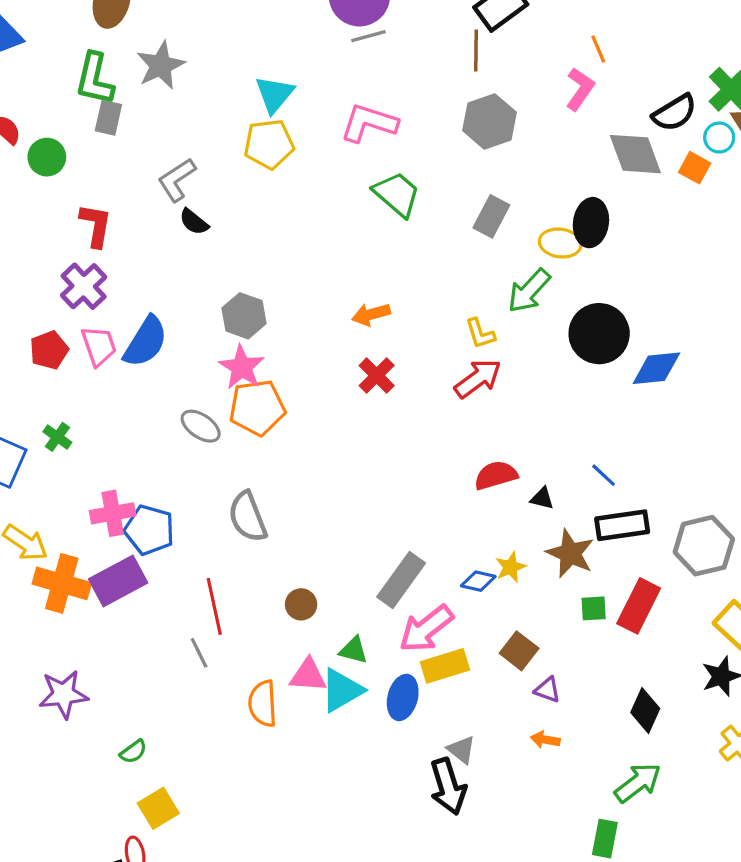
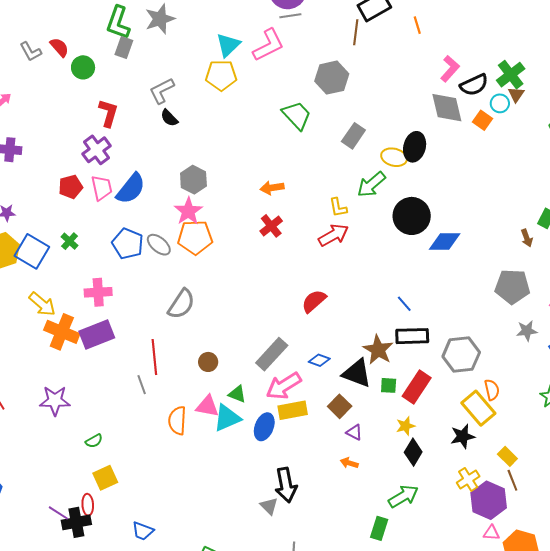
orange line: (598, 49) -> (417, 25), moved
pink L-shape: (580, 89) -> (450, 69), moved
gray hexagon: (489, 121) -> (332, 78), moved
pink L-shape: (369, 123) -> (268, 45), moved, turned 129
red semicircle: (496, 475) -> (314, 301), moved, turned -32
black triangle: (542, 498) -> (357, 373), moved, size x2.0
gray semicircle: (248, 517) -> (181, 304), turned -132
blue pentagon: (149, 530) -> (128, 244), moved
yellow star: (511, 567) -> (406, 426), moved
gray triangle: (461, 750) -> (269, 506), moved

